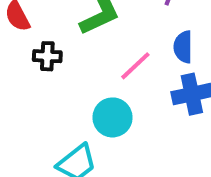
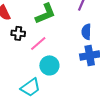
pink line: (135, 66) -> (38, 43), moved

